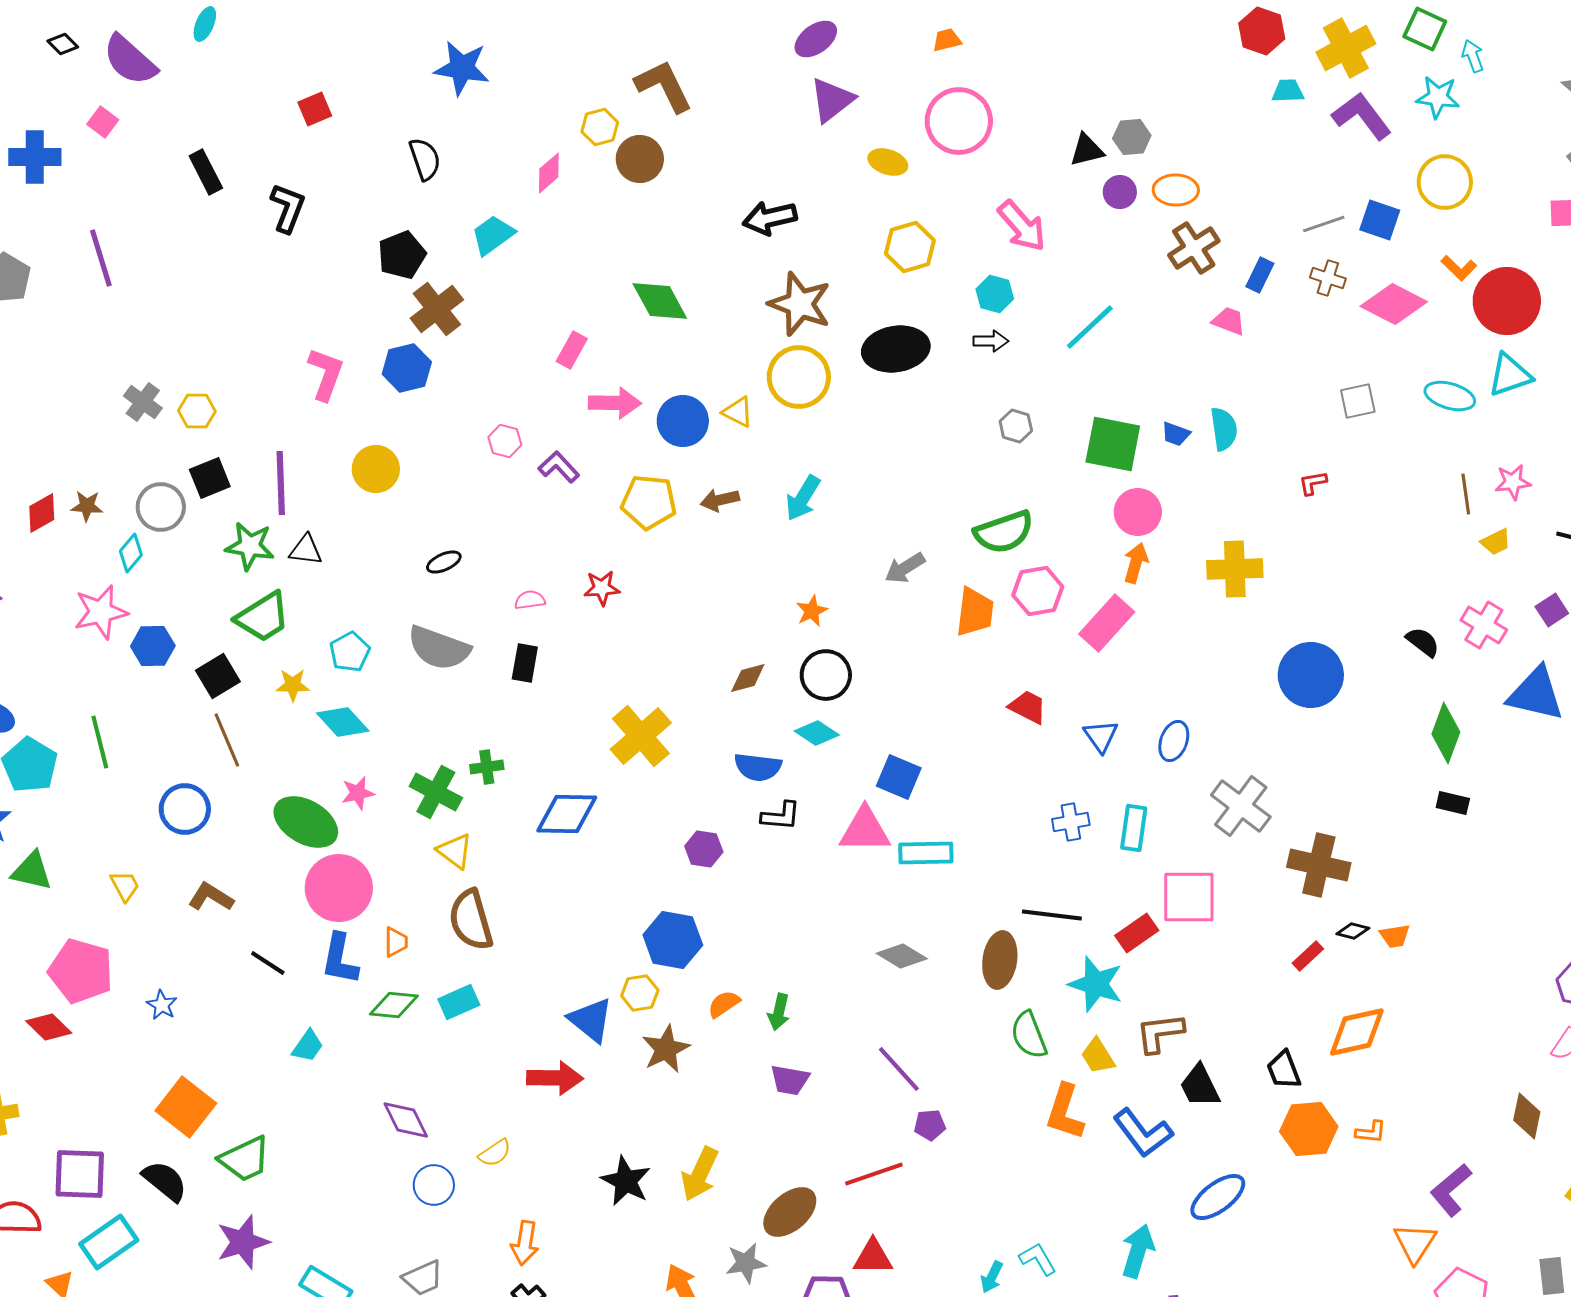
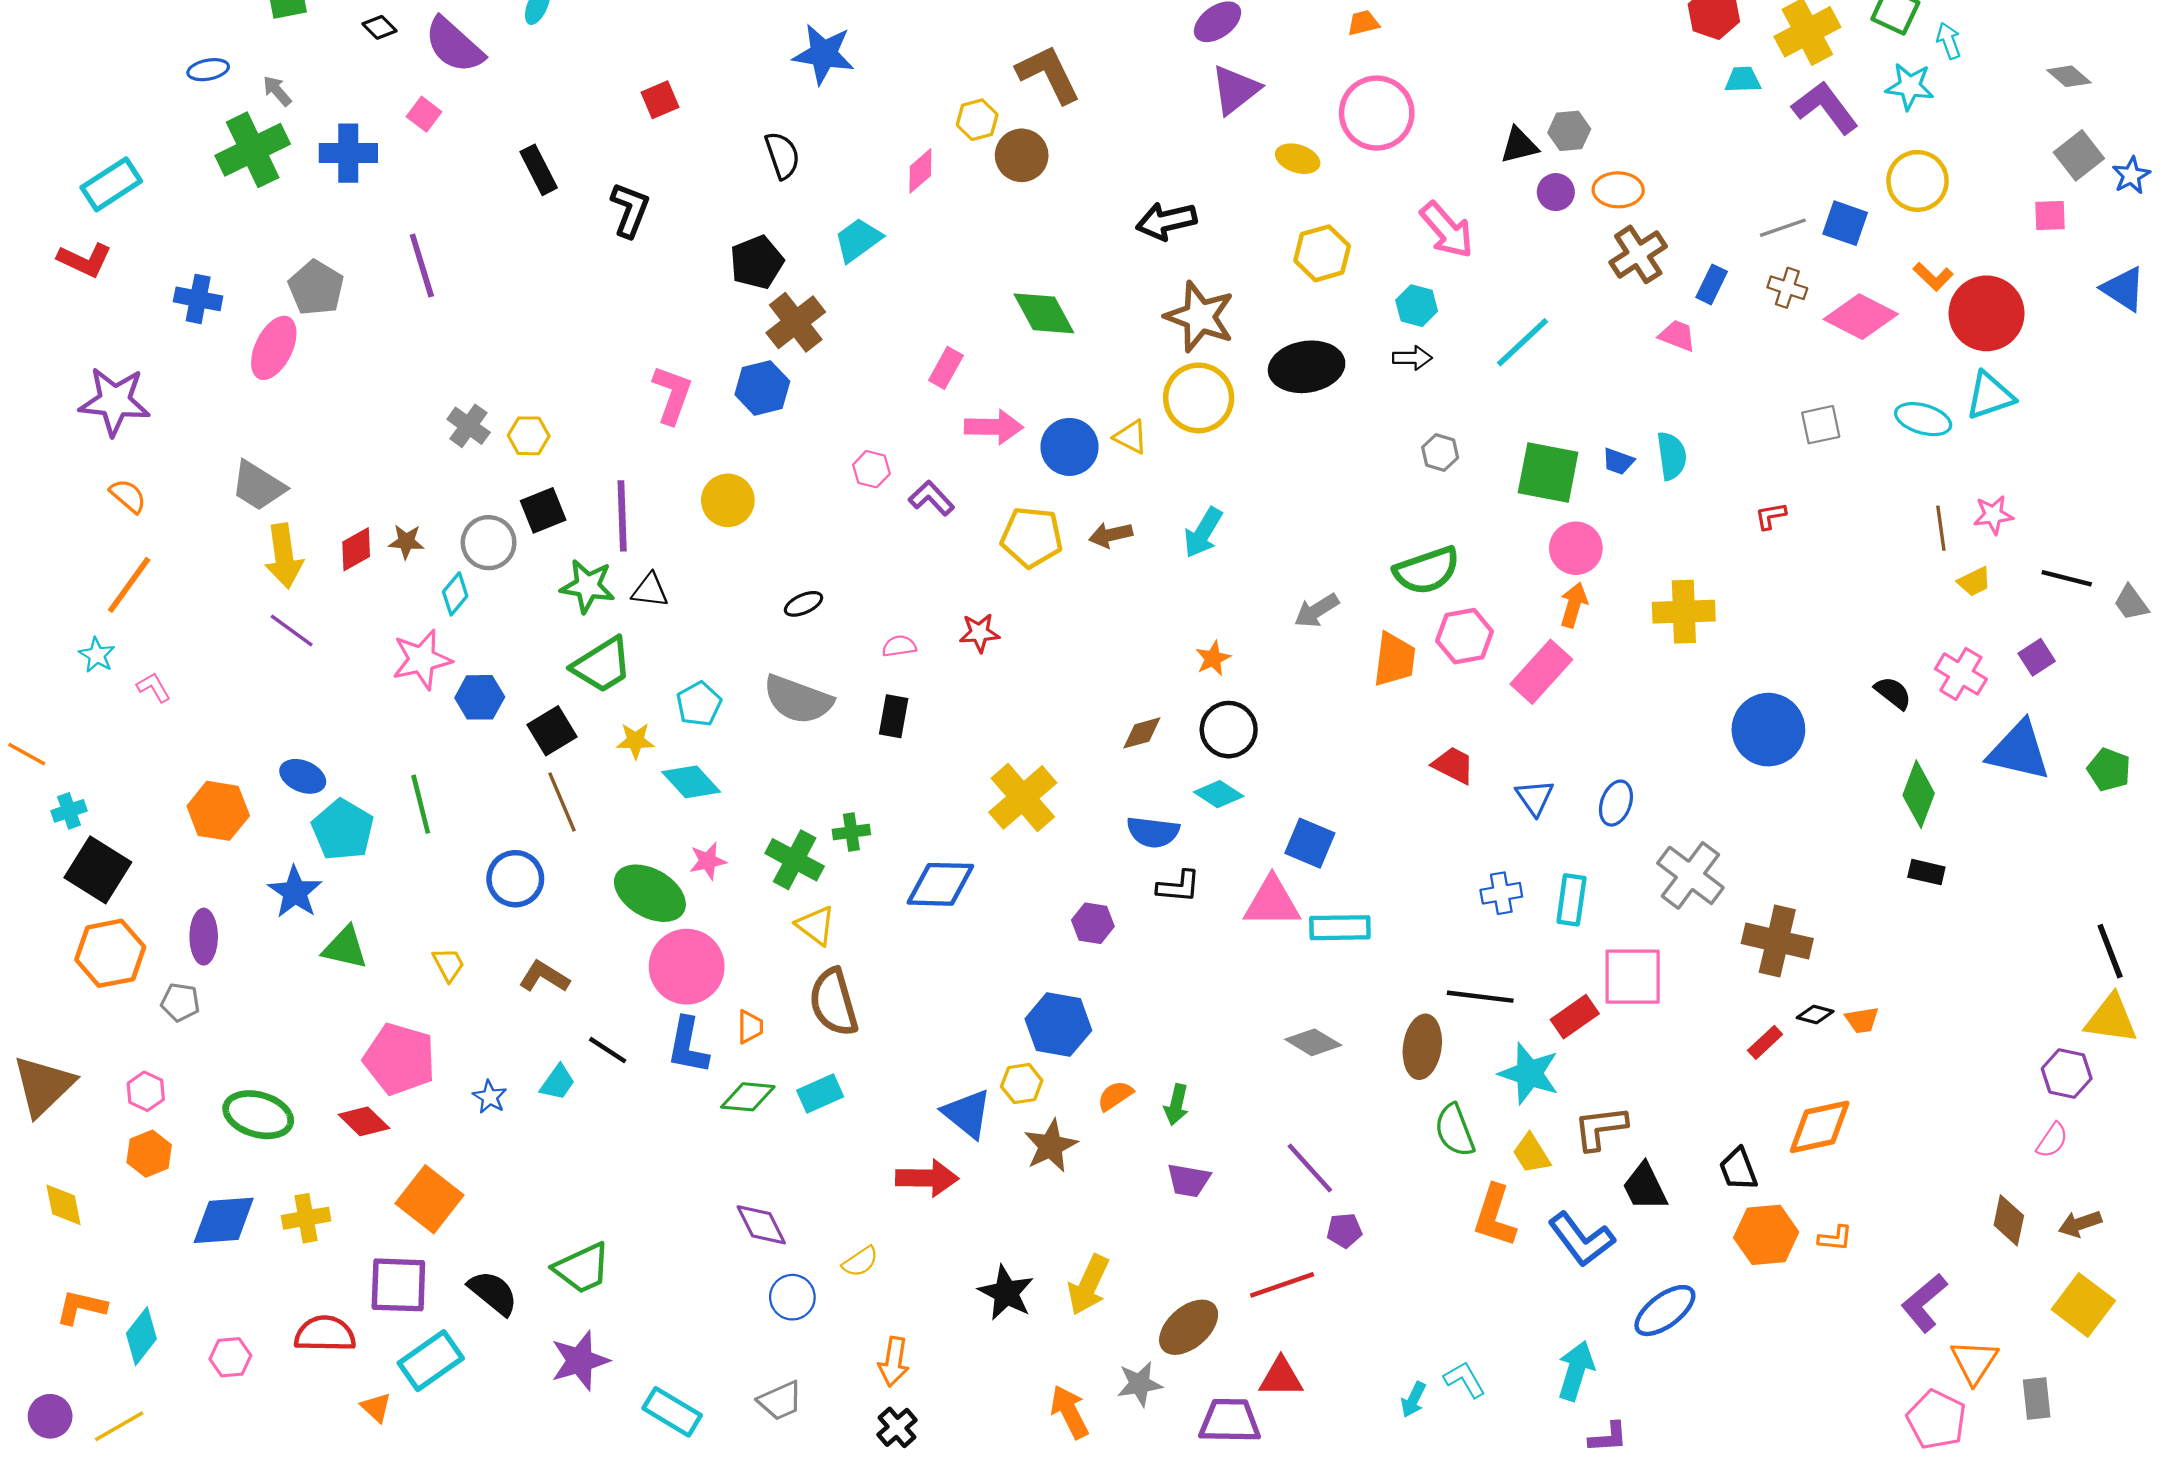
cyan trapezoid: (308, 1046) -> (558, 1082), moved
orange square: (186, 1107) -> (430, 1199), moved
orange triangle: (1415, 1243) -> (1974, 1362), moved

